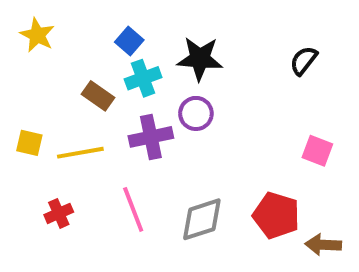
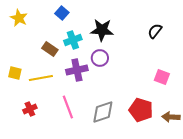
blue square: (129, 41) -> (62, 13), moved
brown arrow: (323, 245) -> (171, 117), moved

